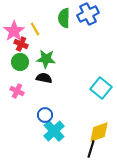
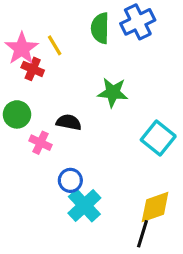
green star: (46, 59) -> (113, 92), moved
green circle: (20, 62) -> (17, 114), moved
pink cross: (17, 91) -> (40, 143), moved

